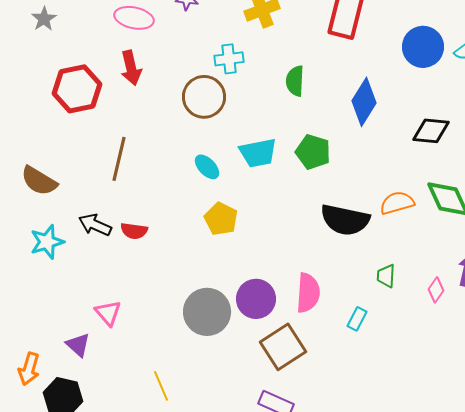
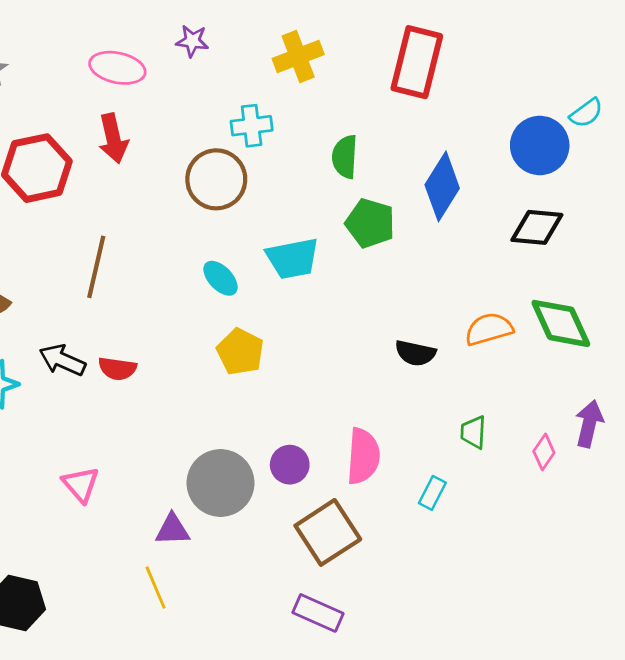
blue circle: (423, 47) -> (540, 145), moved
green pentagon: (313, 152) -> (370, 223), moved
black semicircle: (345, 220) -> (415, 353), size x0.6
purple circle: (256, 299) -> (290, 465), size x0.7
purple triangle: (78, 345) -> (172, 530), moved, turned -44

